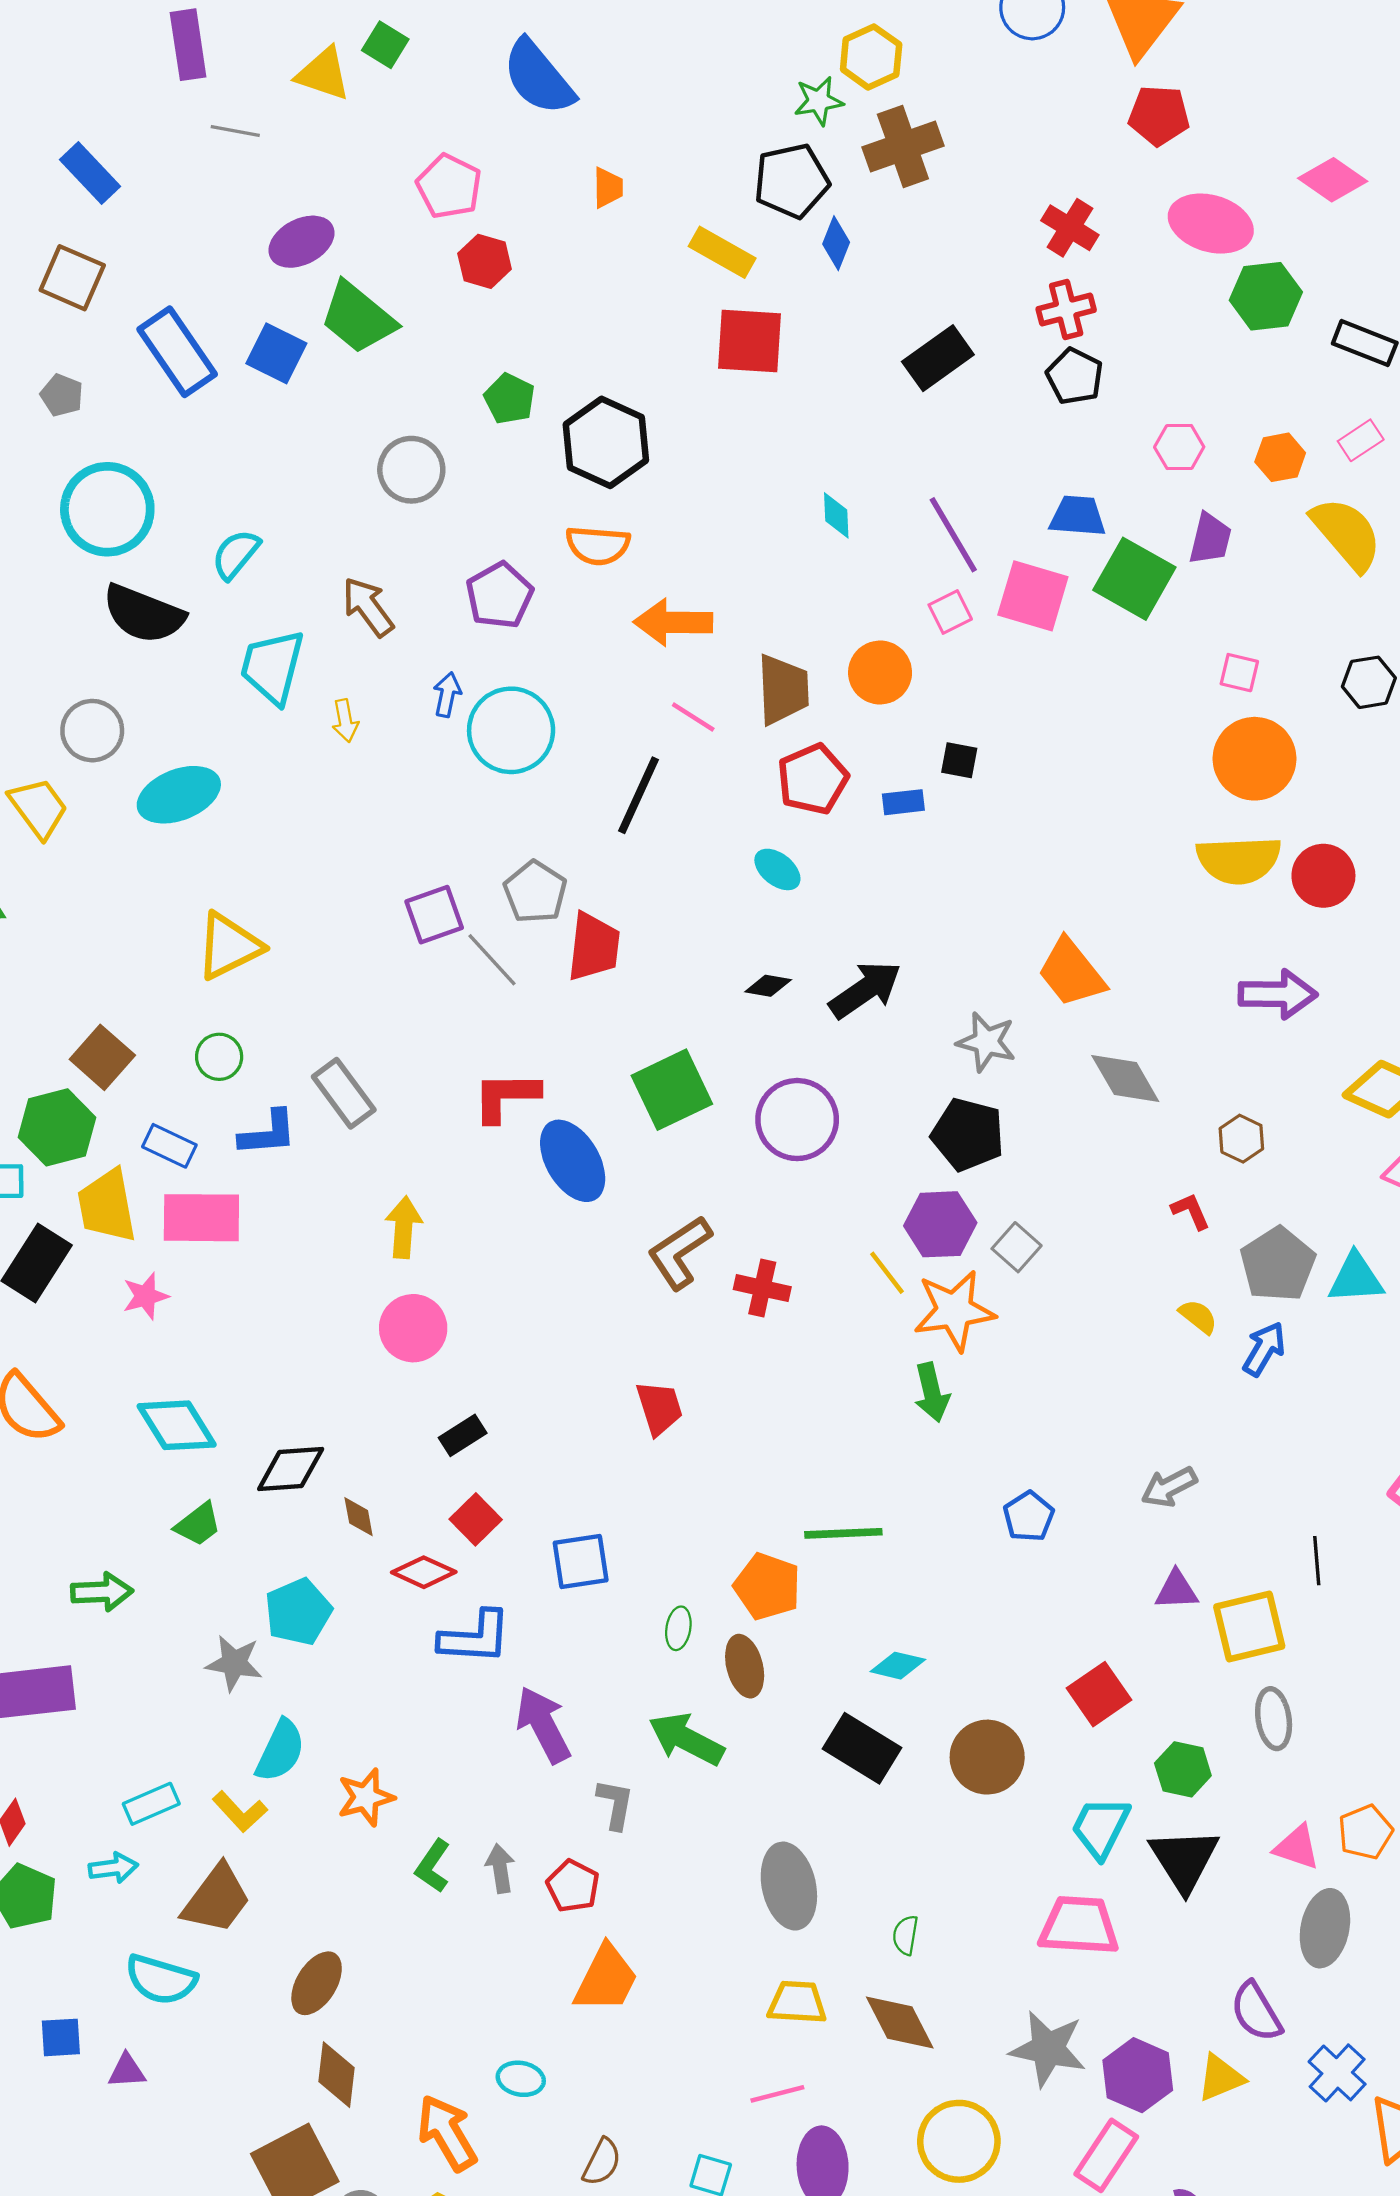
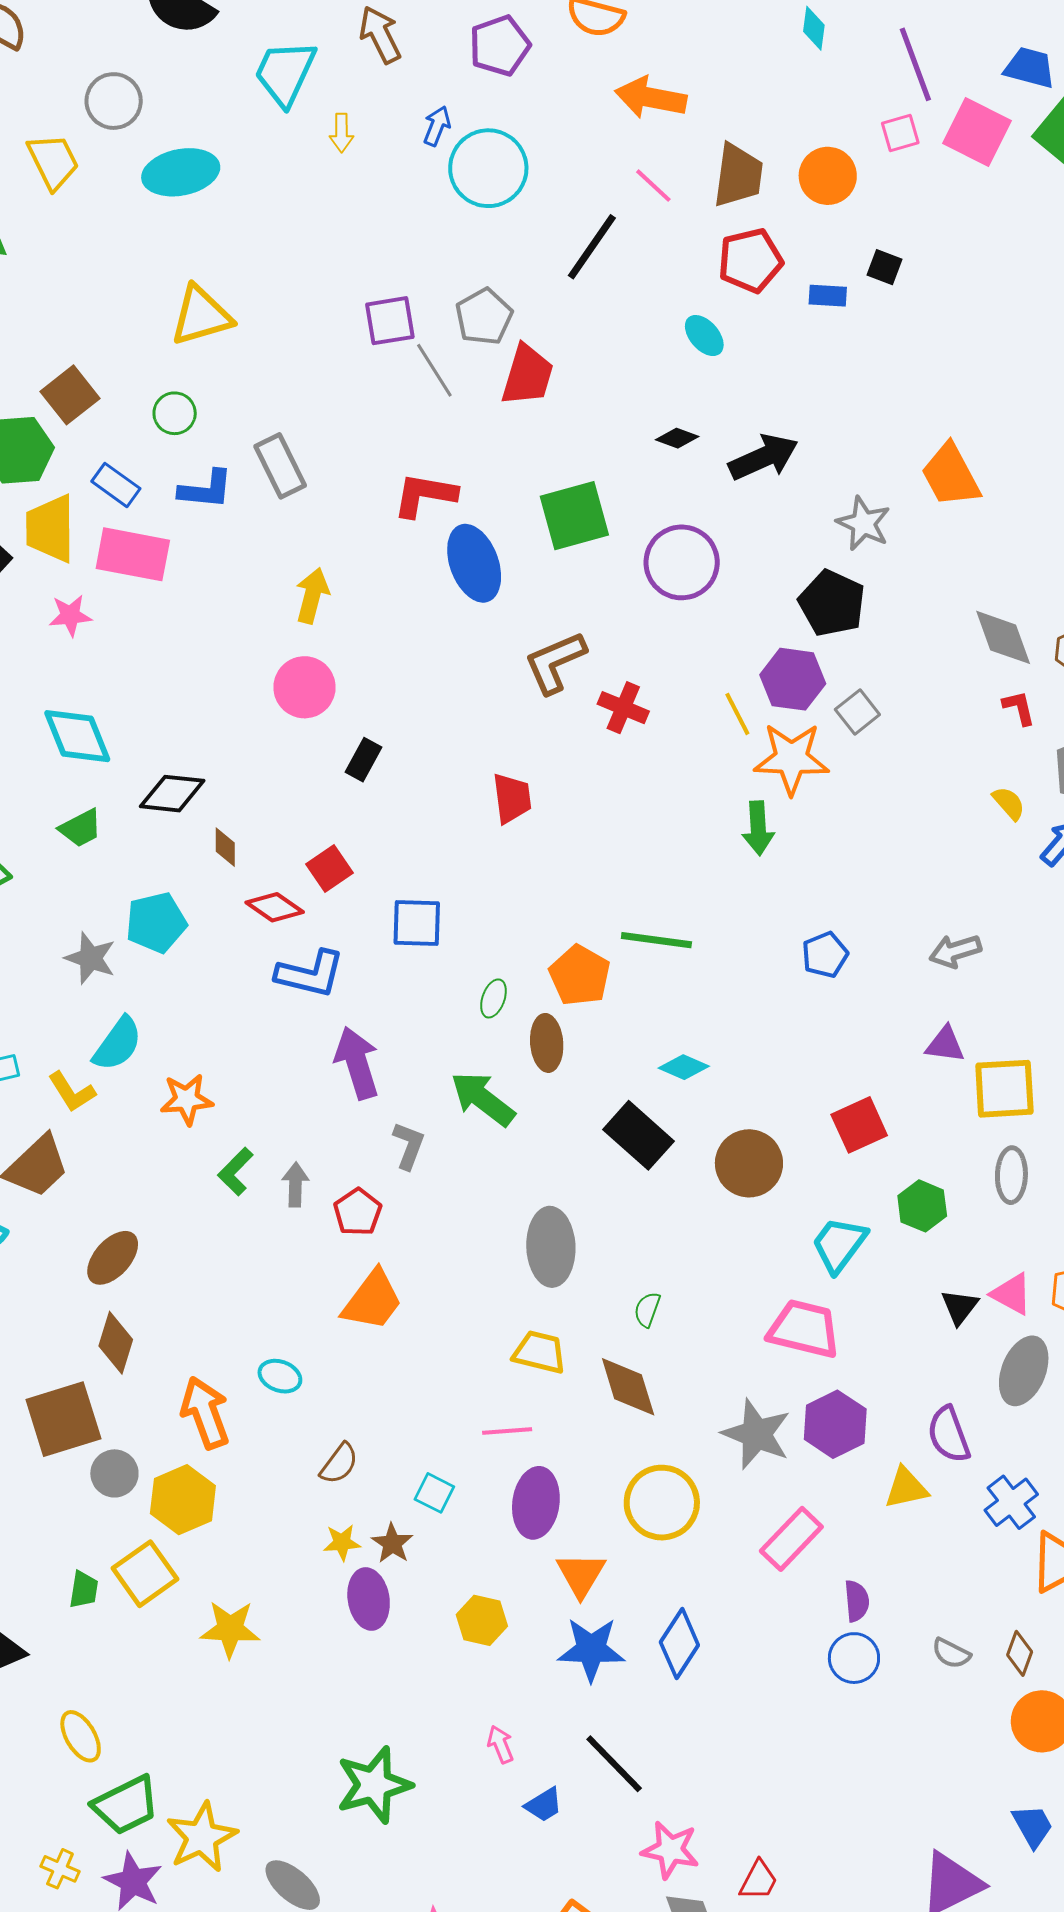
gray diamond: (1125, 1079) -> (1003, 637), moved
black rectangle: (463, 1435) -> (363, 760), moved, turned -39
black triangle: (1184, 1860) -> (960, 1307), moved, size x0.6
purple hexagon: (1138, 2075) -> (835, 1424), moved

